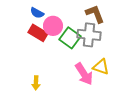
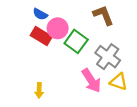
gray cross: (89, 35) -> (108, 57), moved, turned 30
yellow triangle: (101, 67) -> (119, 82), moved

